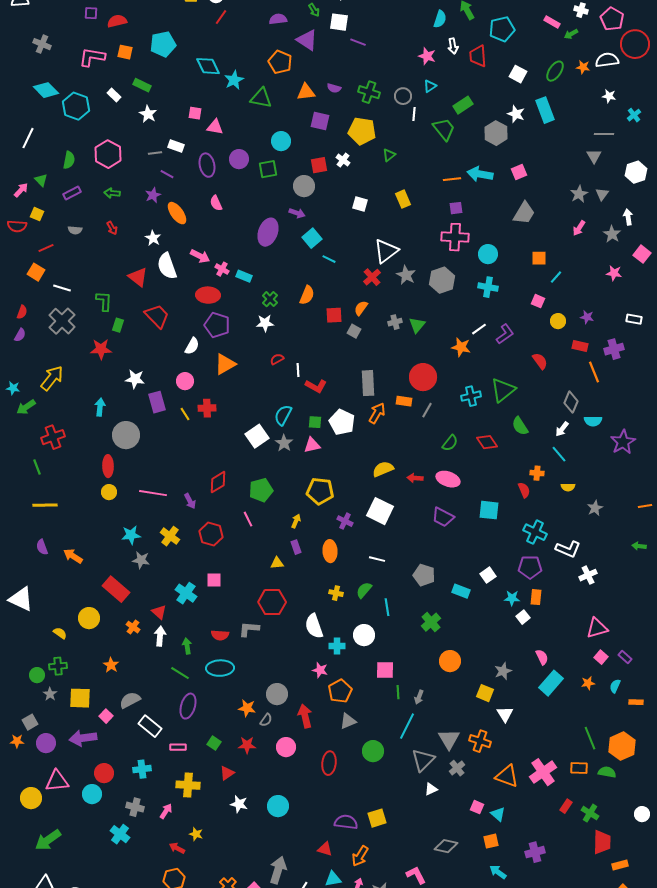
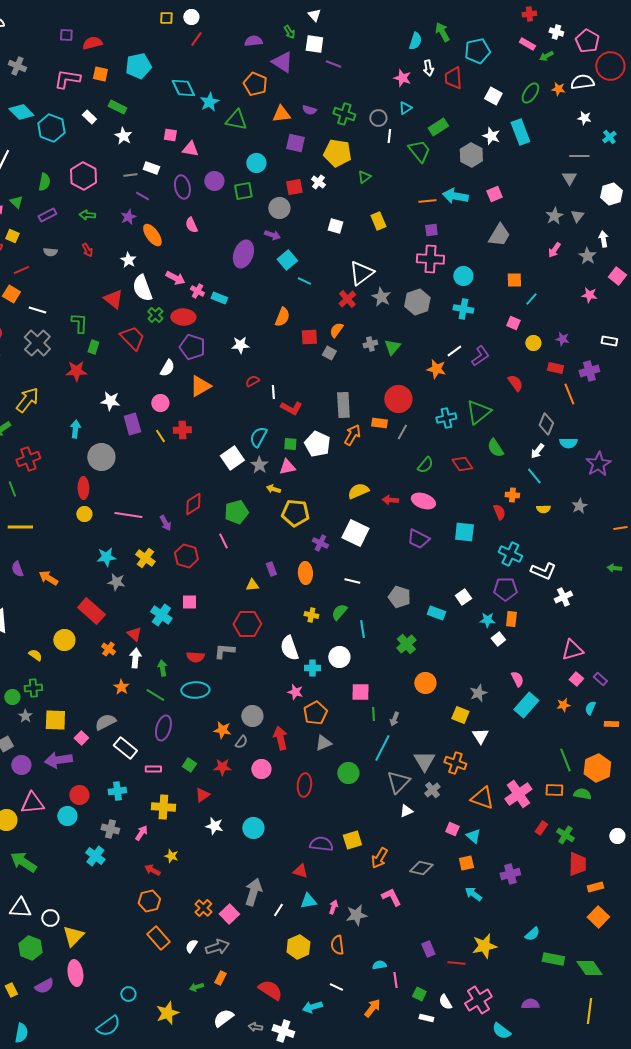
green cross: (270, 299) -> (155, 315), moved
gray star: (595, 508) -> (579, 506), moved
yellow arrow: (296, 521) -> (273, 489), moved, turned -96
orange star: (111, 665) -> (121, 687), moved
green arrow: (48, 840) -> (23, 862), turned 68
orange arrow: (360, 856) -> (379, 858), moved

